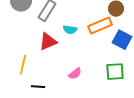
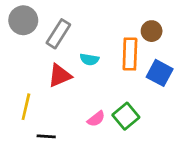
orange rectangle: (100, 26) -> (130, 54), turned -65
green square: (115, 72) -> (126, 116), moved, turned -36

